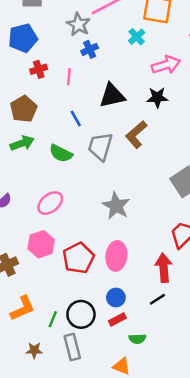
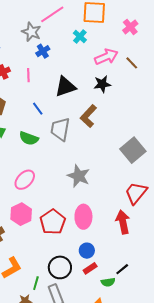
black line: (157, 299) -> (122, 269), moved
green line: (53, 319) -> (36, 283), moved

